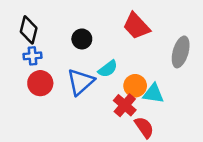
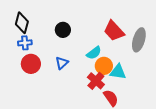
red trapezoid: (136, 26) -> (114, 31), moved
cyan semicircle: (108, 69) -> (94, 53), moved
blue triangle: (81, 82) -> (62, 63), size x0.6

